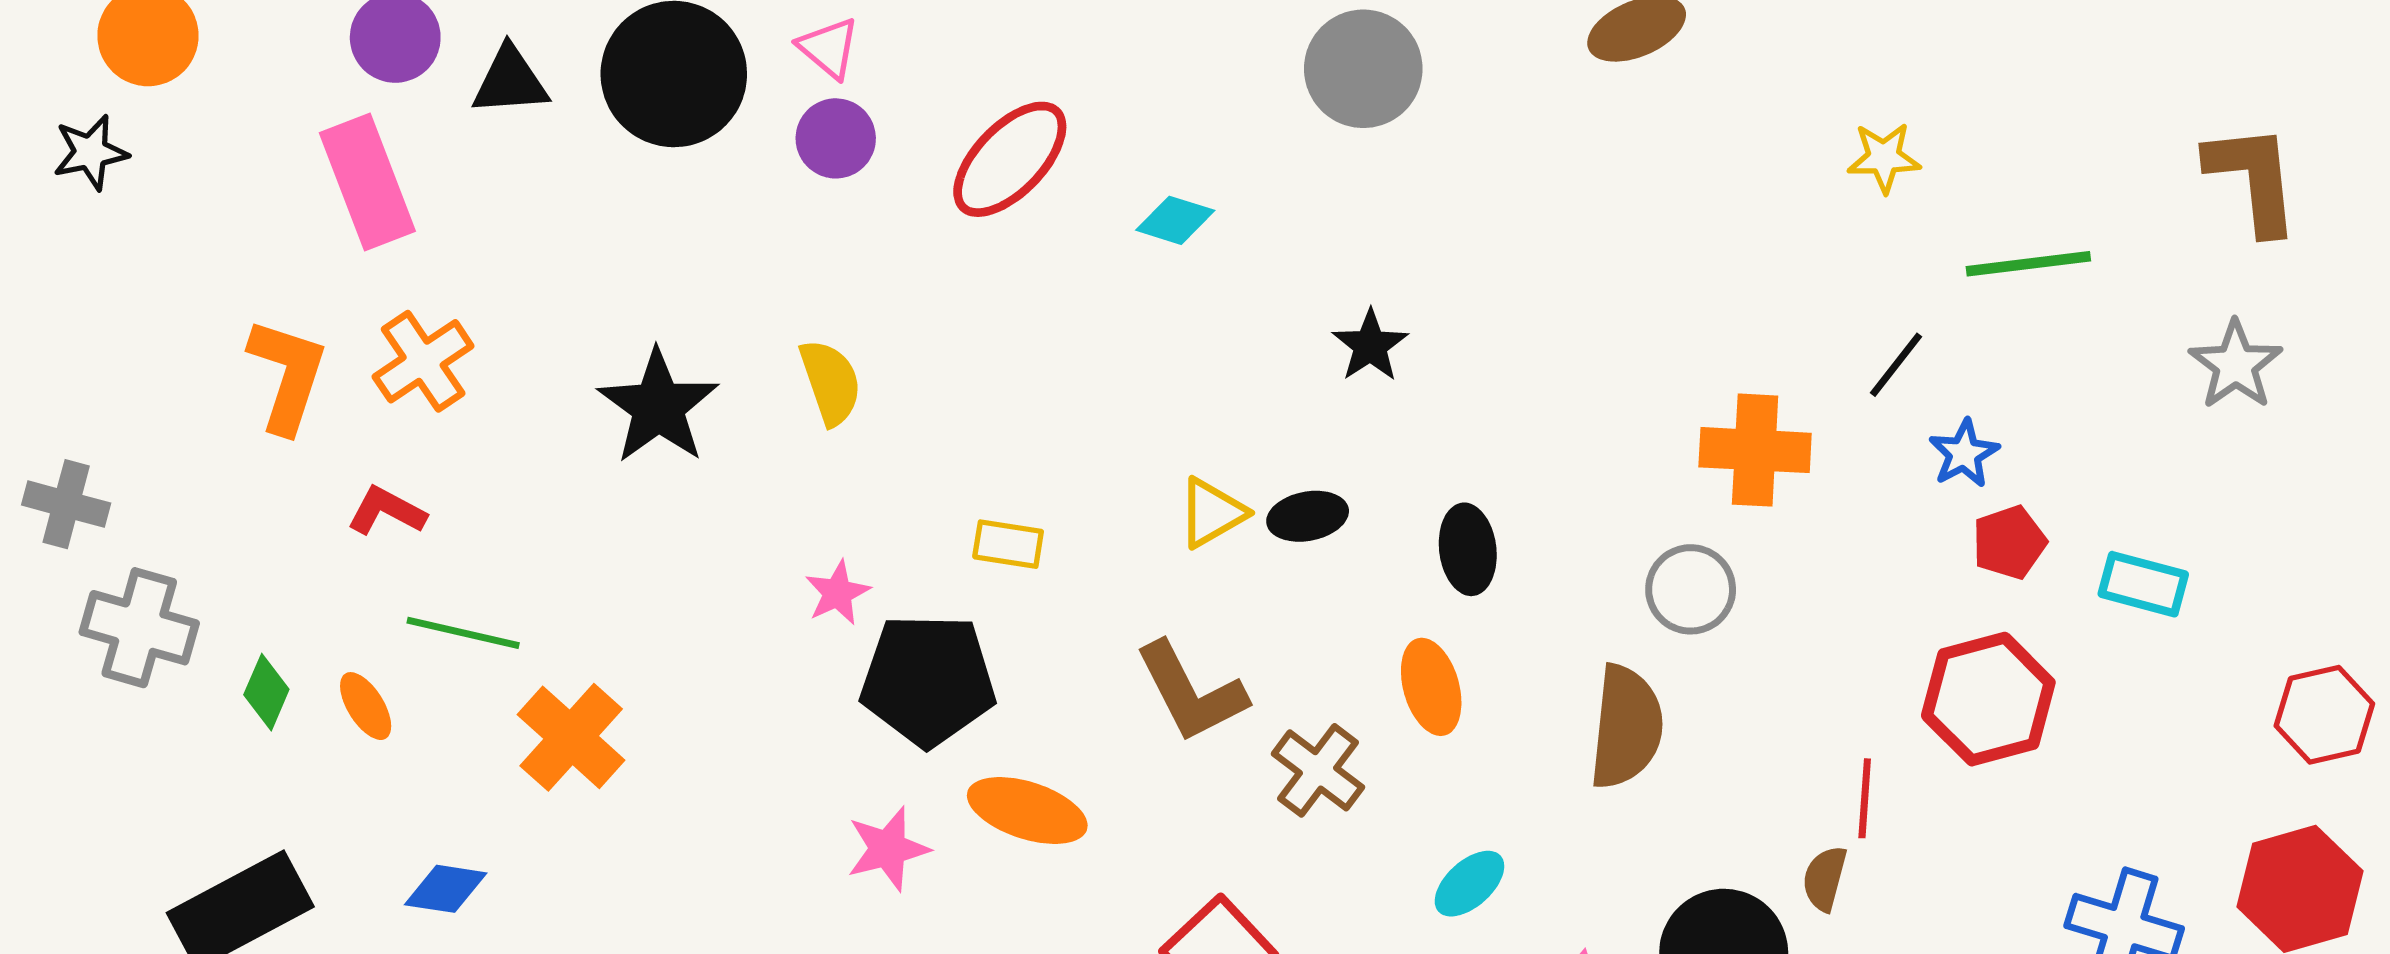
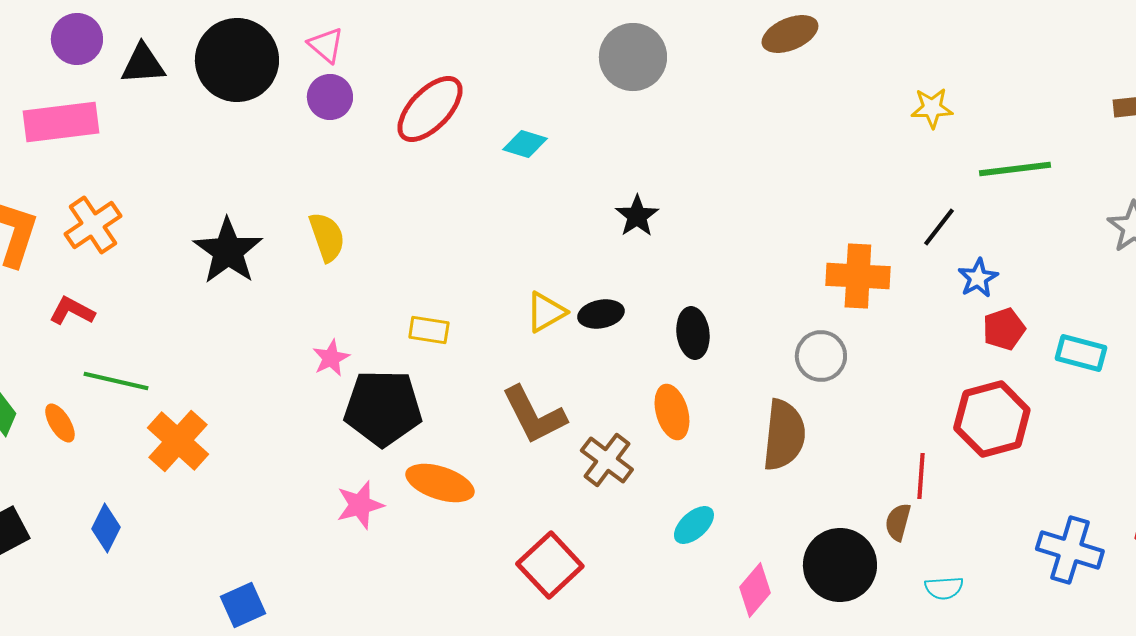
pink rectangle: (367, 182) -> (61, 122), turned -76
blue diamond: (446, 889) -> (106, 528), turned -72

